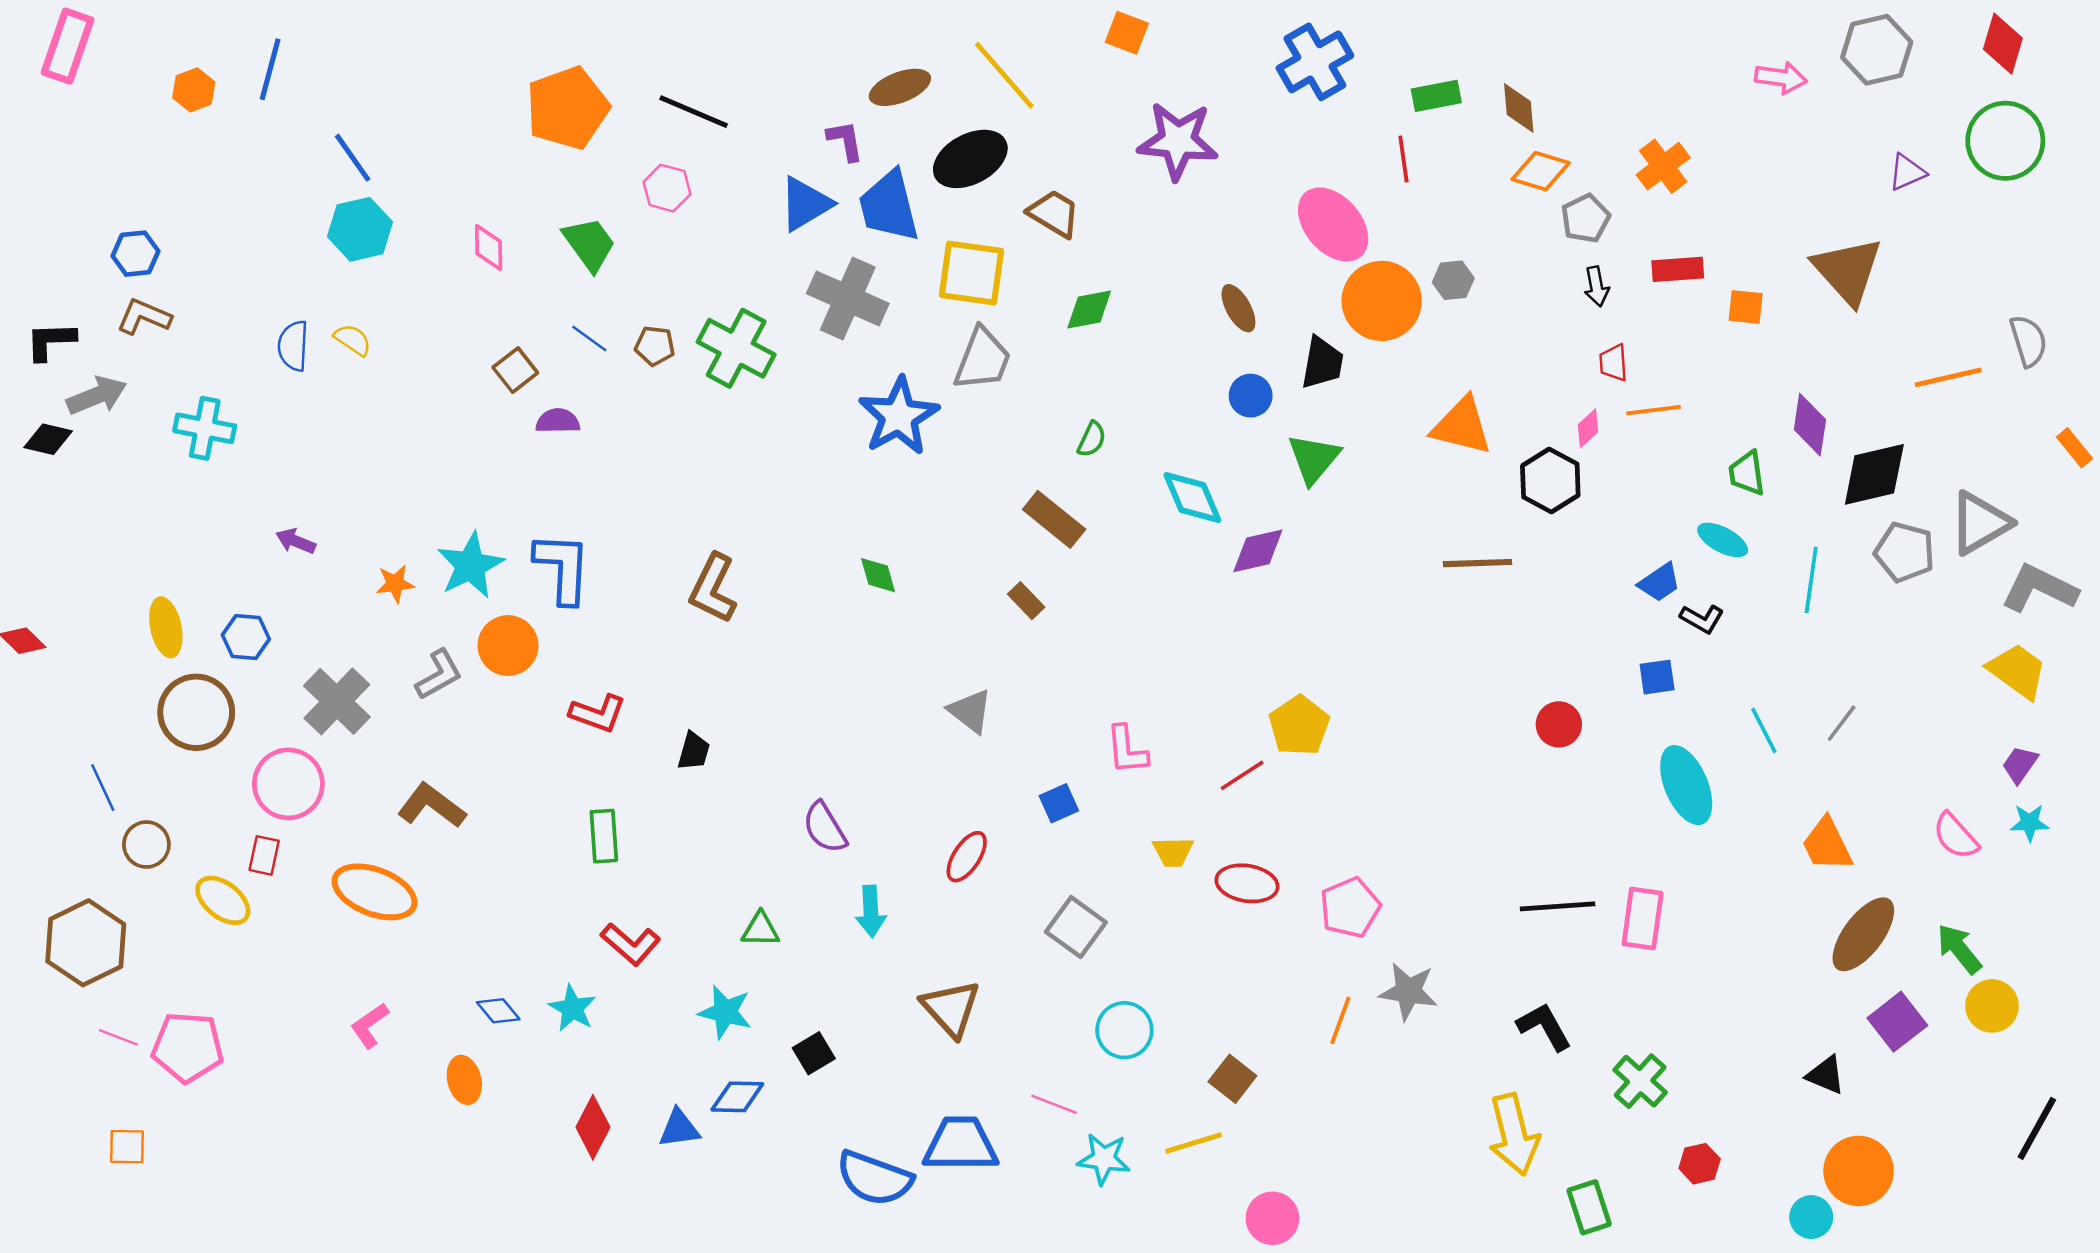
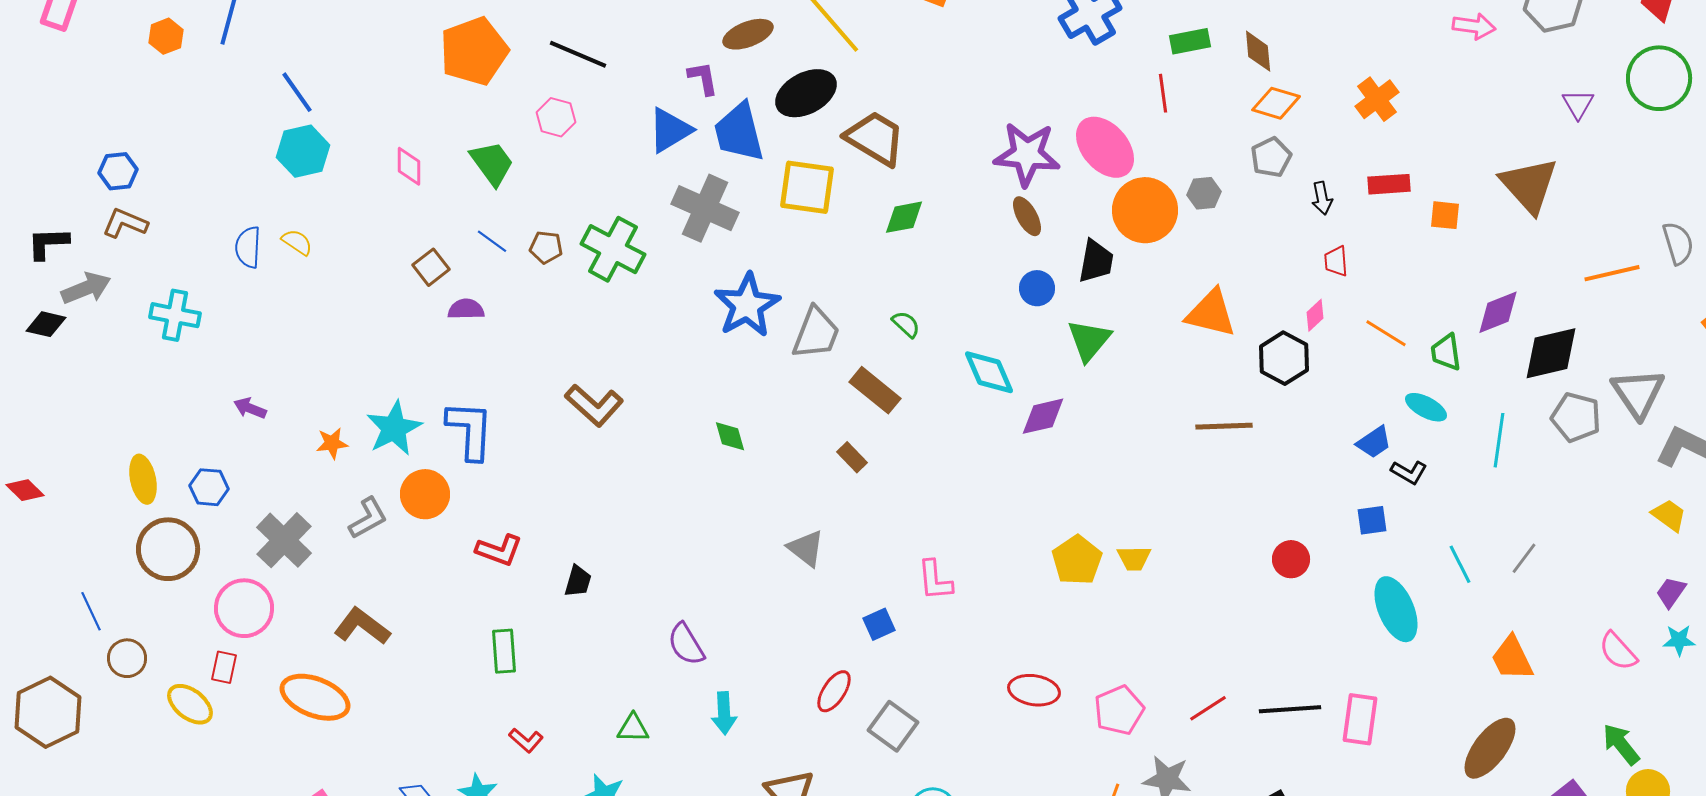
purple star: (1178, 141) -> (1027, 154), moved
purple triangle: (1907, 172) -> (1578, 104), turned -36
brown trapezoid: (1054, 214) -> (875, 138), size x1.4
gray pentagon: (1585, 218) -> (1271, 157), moved
gray trapezoid: (982, 359) -> (816, 333), moved
orange line: (1653, 410) -> (1386, 333), moved, turned 39
purple diamond: (1810, 425) -> (1498, 312), turned 60
green semicircle: (1092, 439) -> (906, 324), turned -72
gray triangle: (1980, 523) -> (1638, 393), turned -34
brown L-shape: (713, 588) -> (594, 405), moved, turned -74
yellow trapezoid: (2017, 671) -> (1669, 515), size x0.7
red line: (1242, 775) -> (1208, 708), moved
yellow trapezoid: (1173, 852) -> (1134, 558), moved
red ellipse: (967, 857) -> (834, 691), moved
brown ellipse: (1863, 934) -> (1490, 748), moved
brown hexagon: (86, 943) -> (48, 712), moved
red L-shape: (631, 944) -> (526, 740), size x0.7

